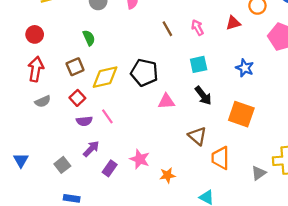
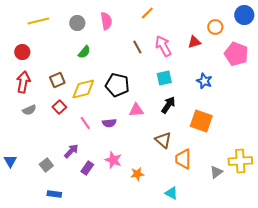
pink arrow: (197, 28) -> (163, 46), size x1.5
green semicircle: (89, 38) -> (84, 52), moved, turned 64
black arrow: (203, 96) -> (168, 105), turned -108
purple semicircle: (84, 121) -> (109, 123), moved

